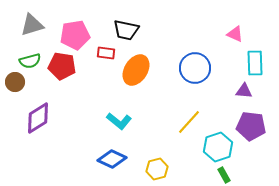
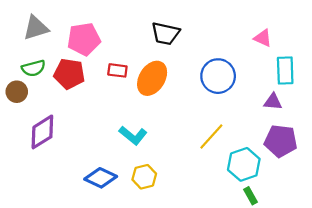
black trapezoid: (126, 30) -> (166, 34), moved
red rectangle: (106, 53) -> (117, 70), moved
blue diamond: (112, 159) -> (101, 178), moved
yellow hexagon: (157, 169) -> (144, 177), moved

